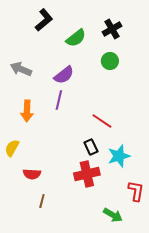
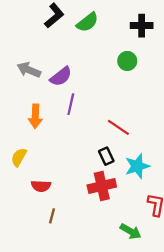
black cross: (112, 29) -> (142, 26), moved, turned 30
green semicircle: (76, 38) -> (87, 22), moved
purple semicircle: (64, 75) -> (61, 76), moved

